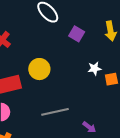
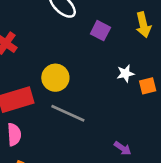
gray line: (55, 112) -> (68, 113), moved, turned 40

